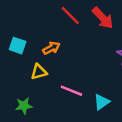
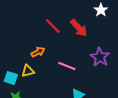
cyan square: (18, 46) -> (11, 78), moved
pink line: (71, 91) -> (67, 66), moved

